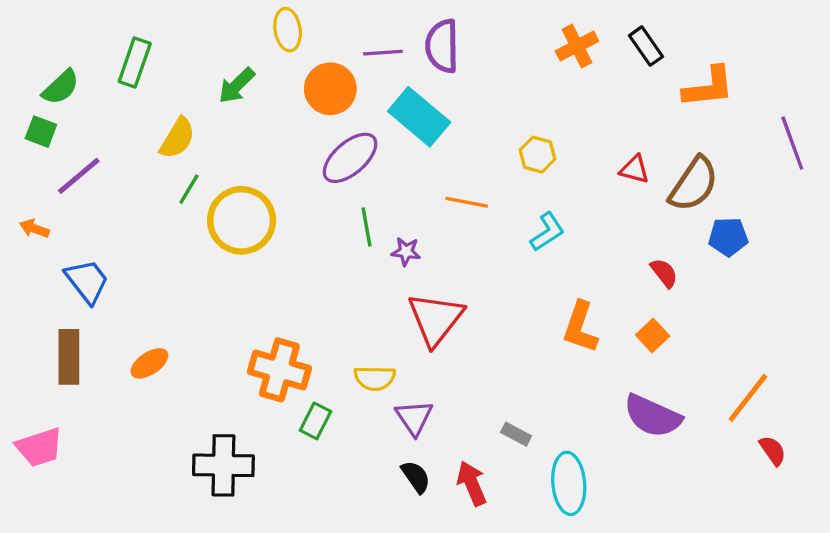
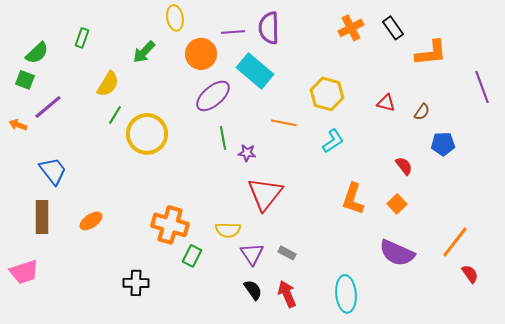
green rectangle: (135, 62) -> (82, 38), size x0.7
yellow hexagon: (537, 155) -> (327, 94), size x1.5
brown semicircle: (694, 184) -> (422, 112), size x0.5
orange arrow: (34, 229) -> (18, 125), moved
gray rectangle: (516, 434) -> (287, 253), moved
black cross: (223, 465) -> (136, 283), size x0.7

